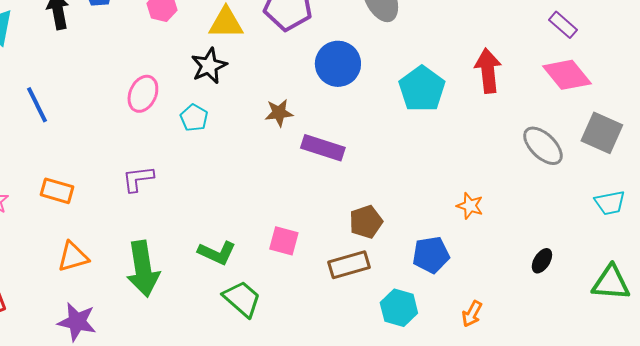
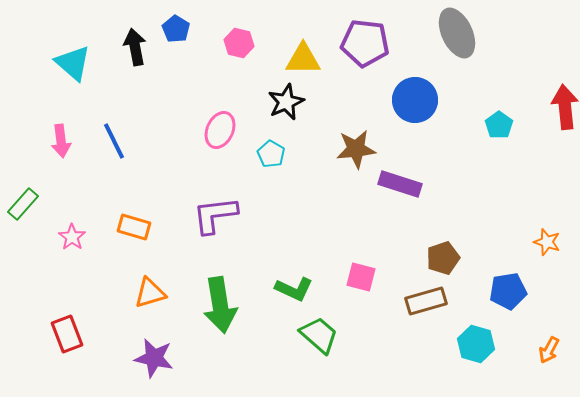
cyan pentagon: (422, 89) -> (499, 125), size x0.6
brown star: (279, 113) -> (356, 149), size x1.4
purple L-shape: (138, 179) -> (215, 215), size x1.4

